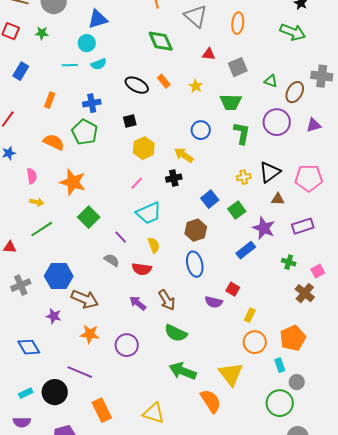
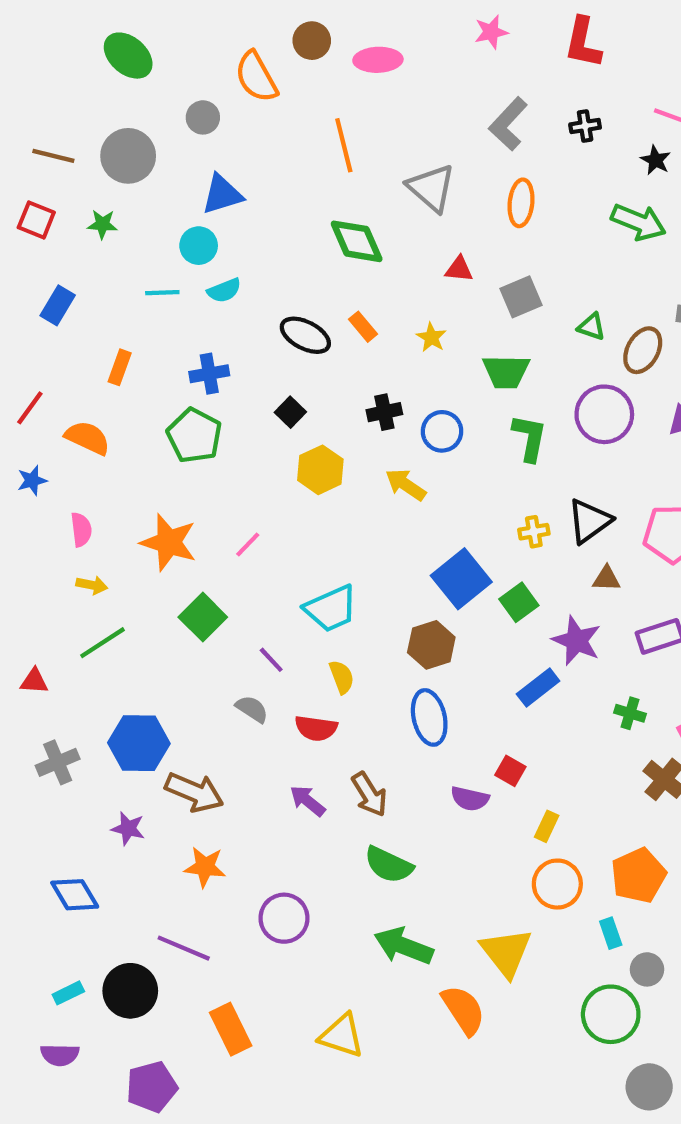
black square: (130, 121) -> (290, 412), turned -32
orange semicircle: (54, 142) -> (88, 438), moved
black cross: (174, 178) -> (384, 412), moved
pink line: (137, 183) -> (248, 545), moved
blue square: (210, 199) -> (461, 579), size x1.5
purple circle: (127, 345) -> (284, 918), moved

